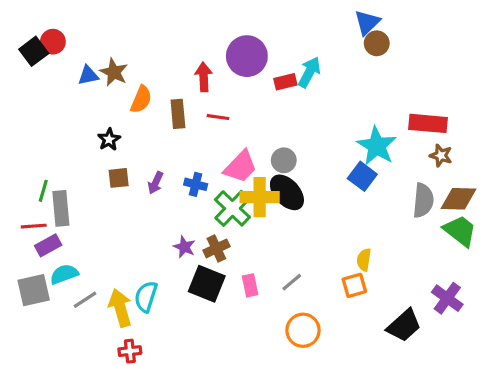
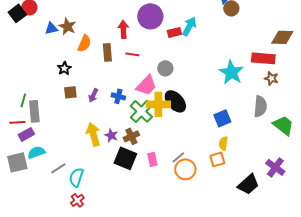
gray circle: (284, 160) -> (165, 68), moved
blue square: (362, 176) -> (222, 118), moved, turned 30
brown diamond: (458, 199) -> (282, 37), moved
cyan semicircle: (146, 297) -> (76, 177), moved
gray line: (85, 300) -> (58, 168), moved
yellow arrow: (120, 308) -> (93, 134), moved
orange circle: (303, 330) -> (185, 169), moved
red cross: (130, 351) -> (77, 200), turned -32

